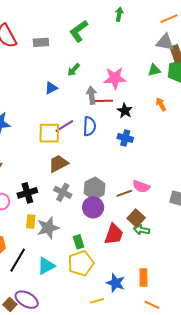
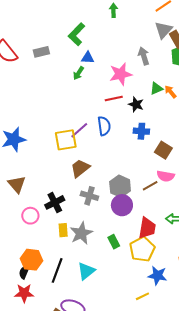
gray triangle: (165, 42) -> (163, 30), turned -48
green triangle: (154, 70) -> (156, 88), moved
blue triangle: (51, 88) -> (88, 58), moved, turned 40
gray arrow: (92, 95) -> (144, 56), moved
brown square: (136, 218) -> (163, 150), moved
yellow pentagon: (81, 263) -> (142, 249), moved

